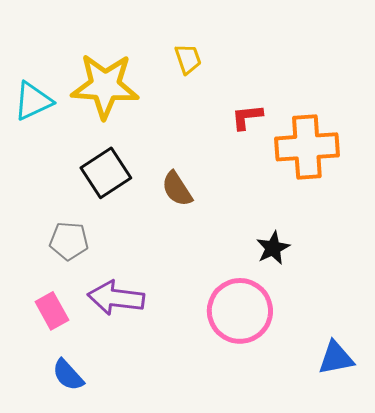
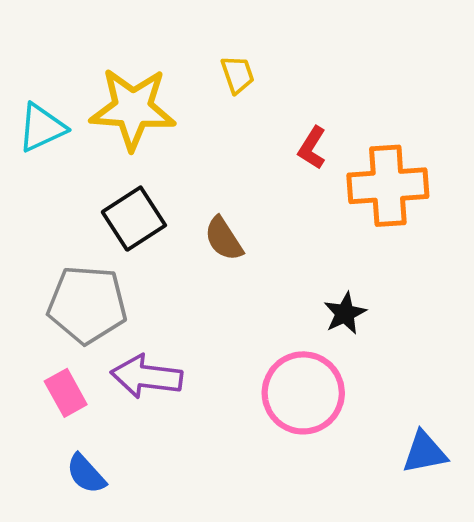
red L-shape: (247, 117) -> (312, 148), turned -52
gray pentagon: (69, 241) -> (87, 305), size x1.6

